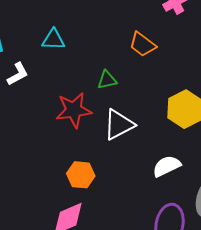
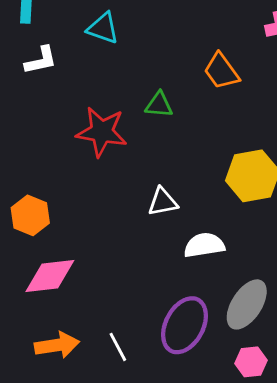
white triangle: (119, 125) -> (163, 202), moved, size x0.7
orange hexagon: (81, 175) -> (30, 215), moved

